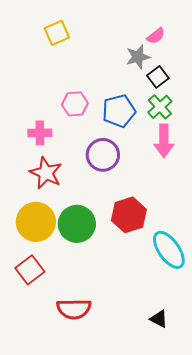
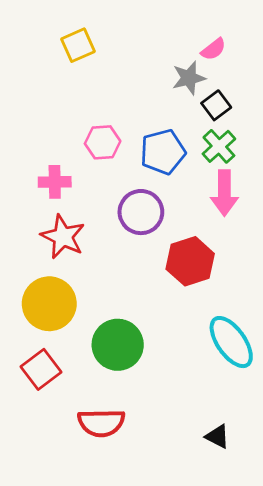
red hexagon: (129, 215) -> (190, 261), moved
green circle: (77, 224) -> (118, 345), moved

